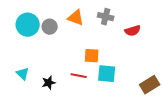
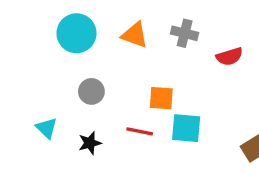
cyan circle: (28, 25) -> (76, 33), moved
gray circle: (50, 27) -> (91, 91), moved

